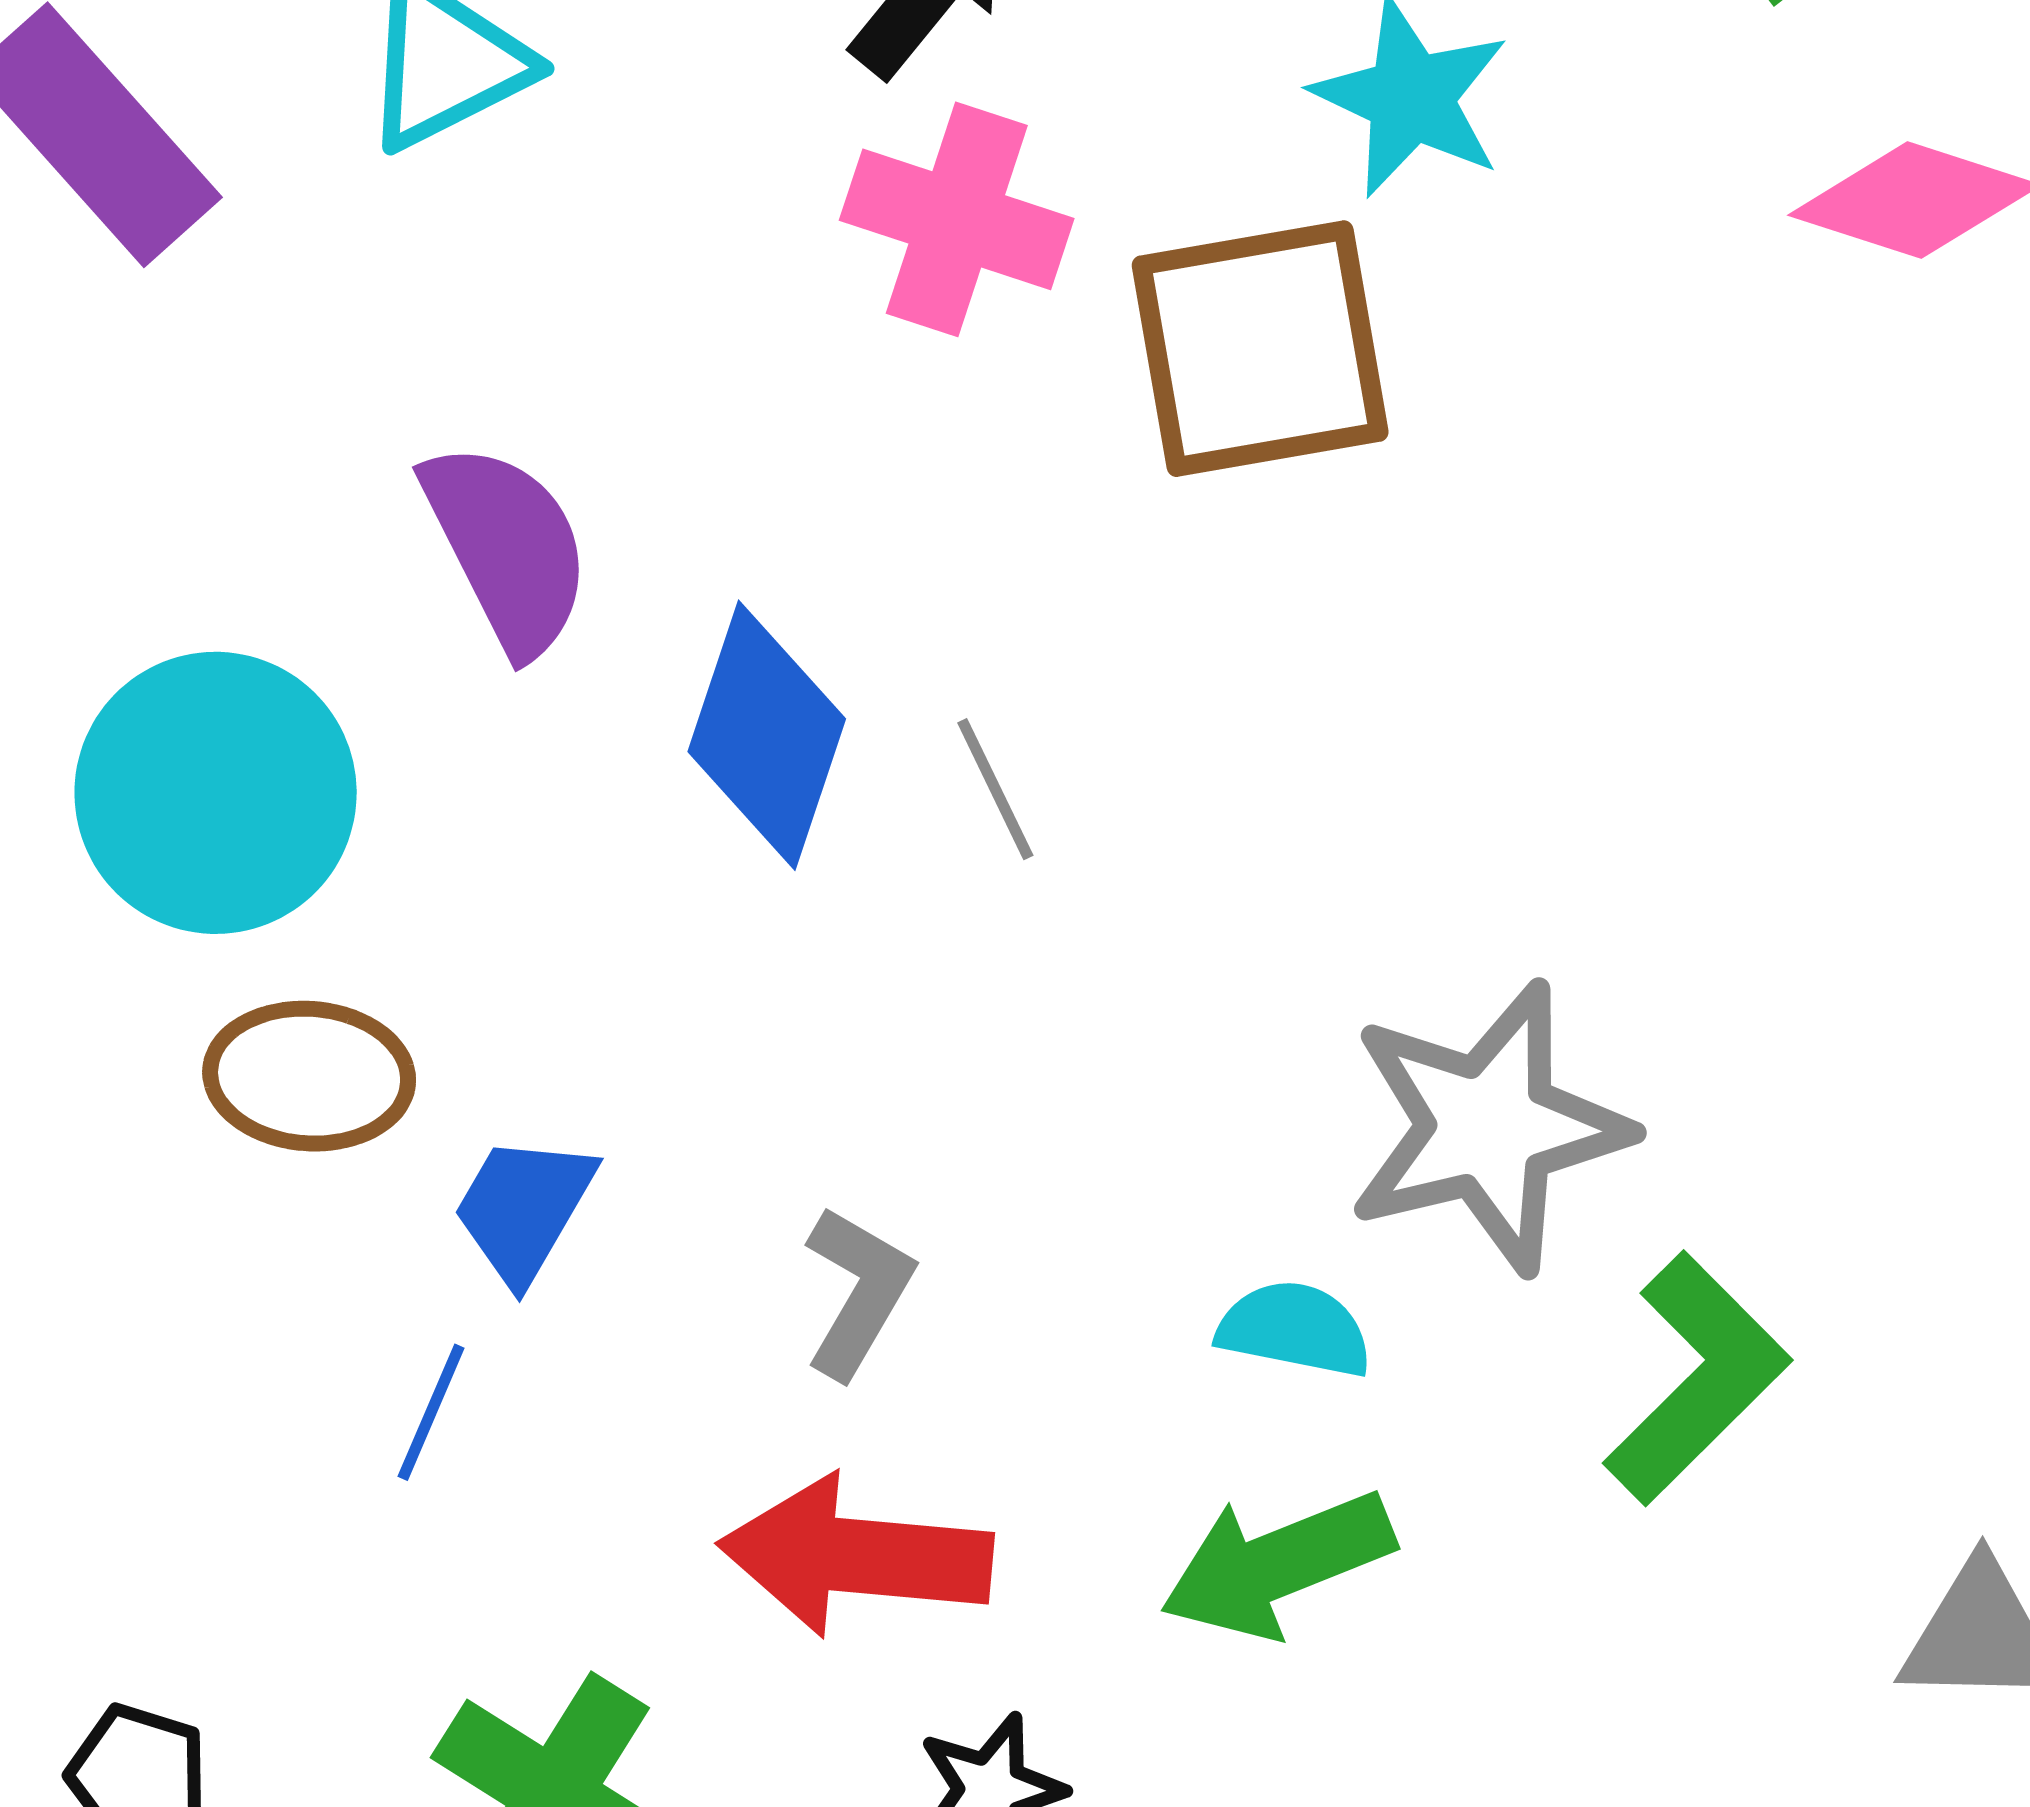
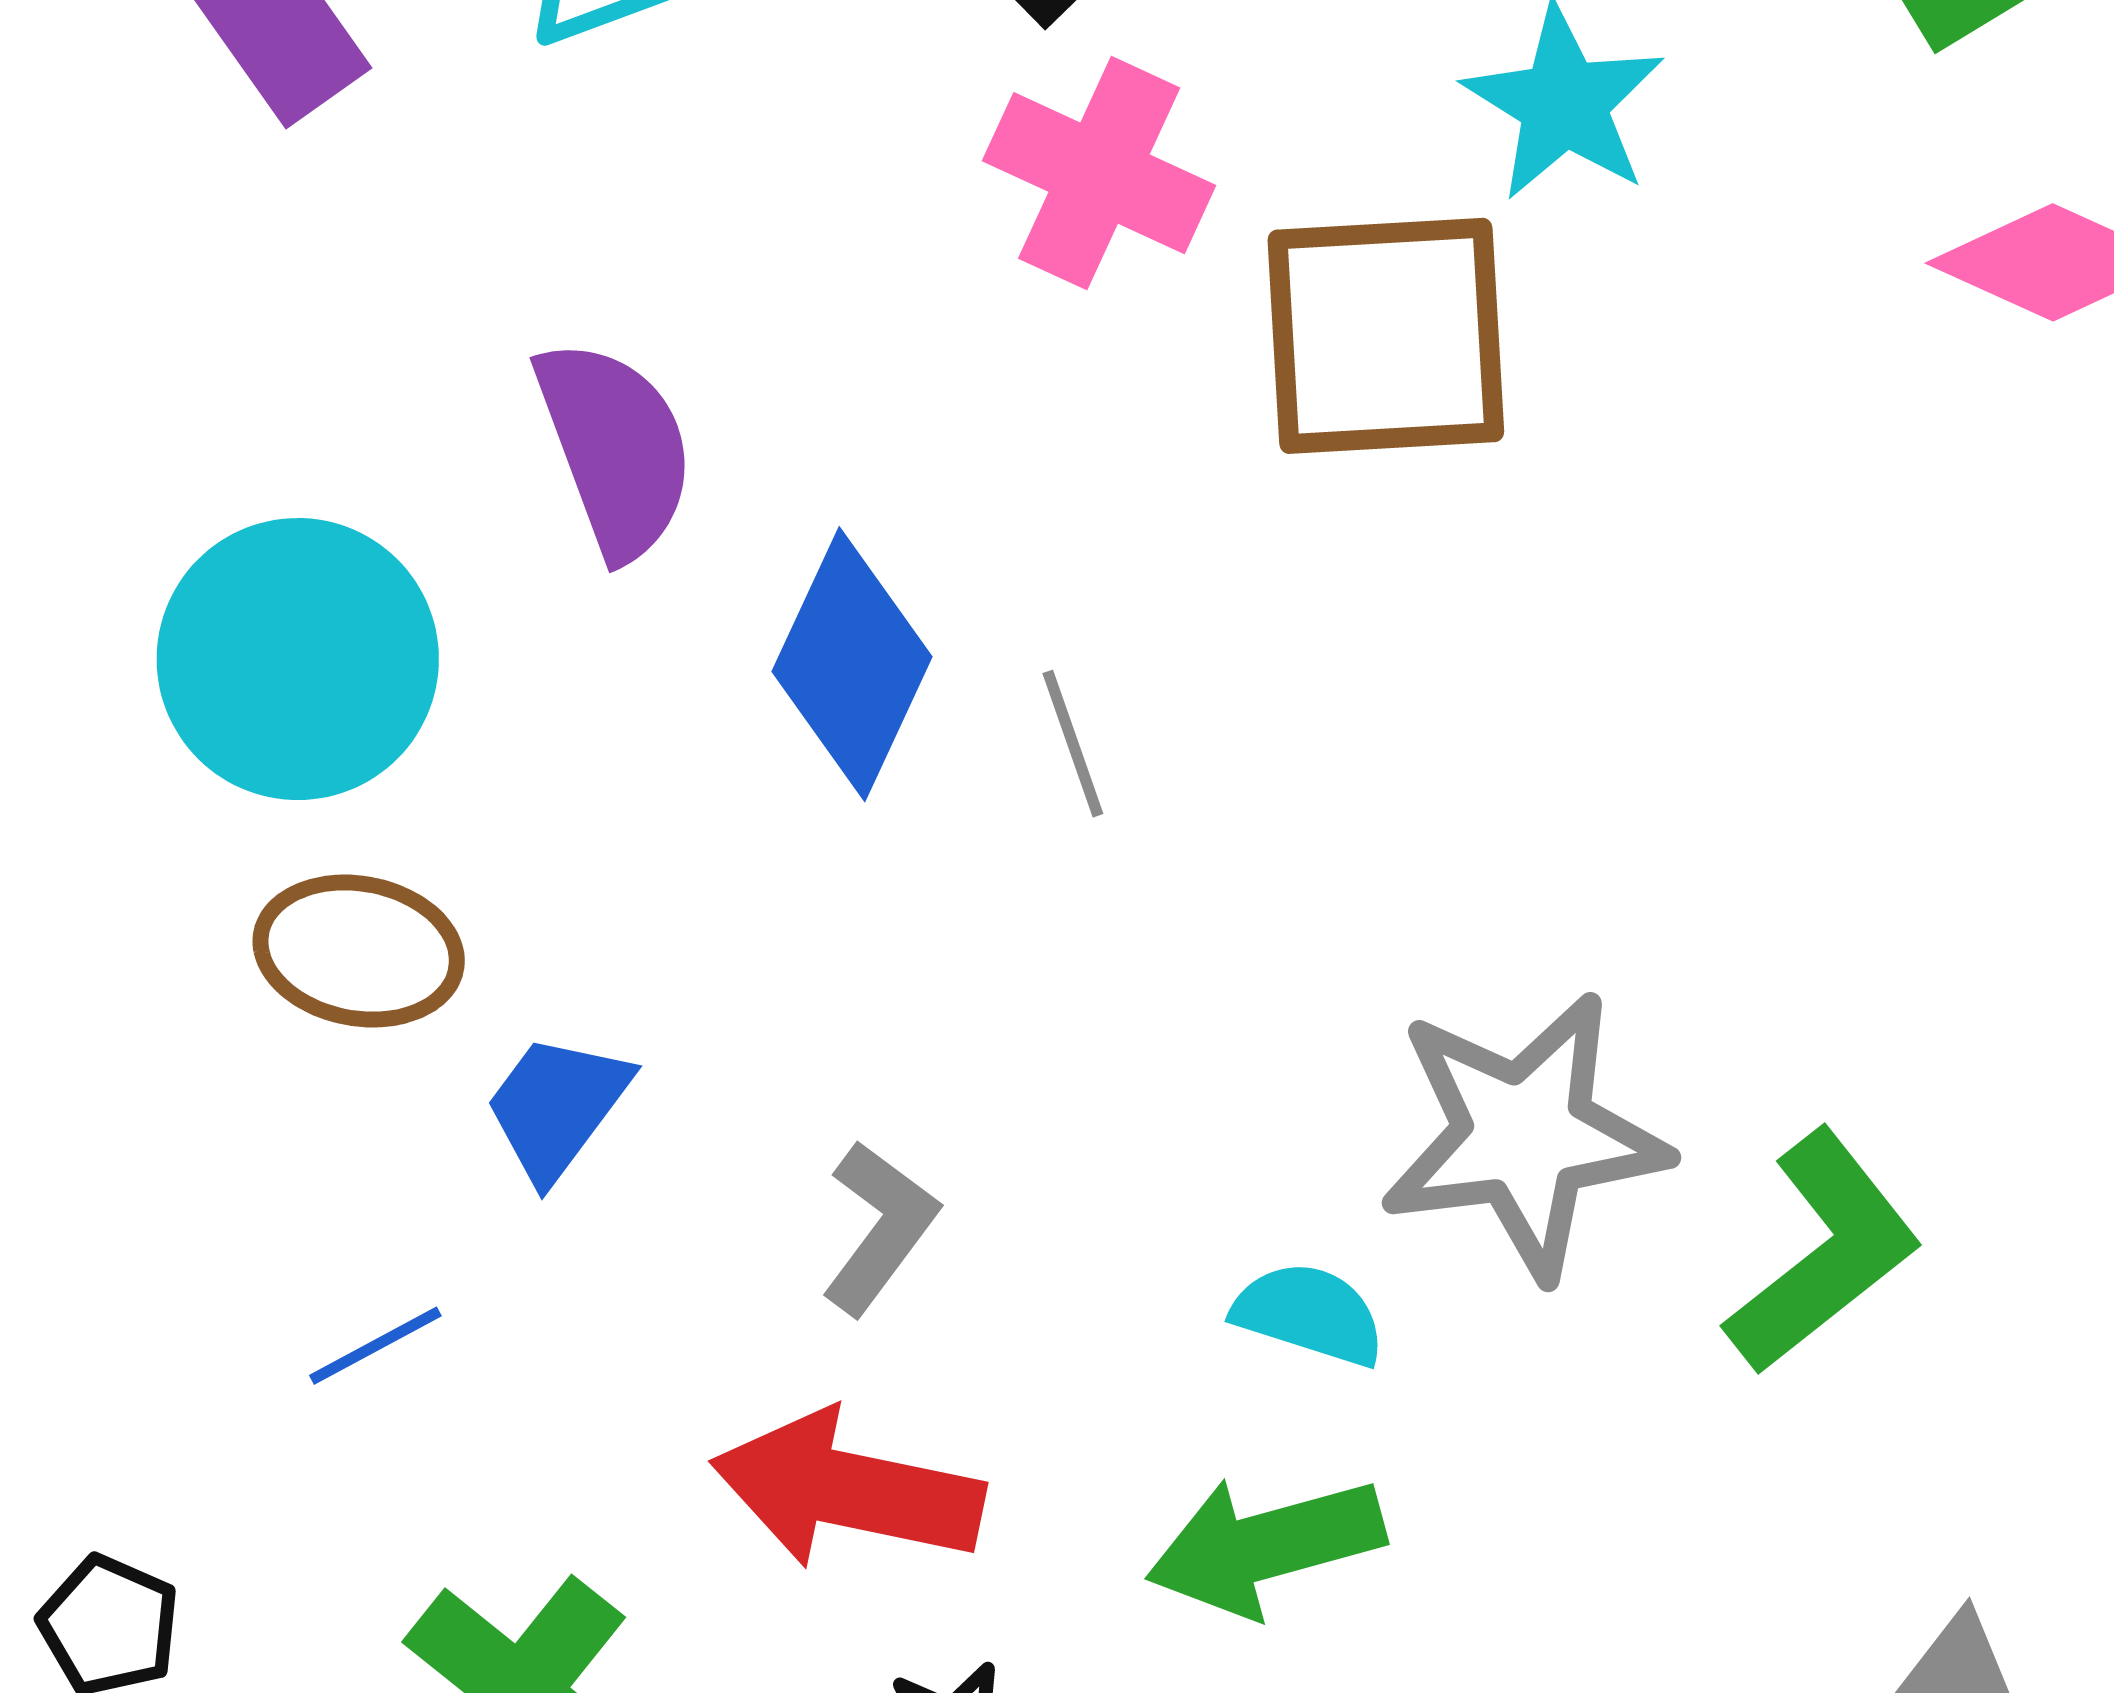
green L-shape: (1697, 1378) -> (1823, 1252), moved
blue line: (431, 1412) -> (375, 1346), moved, turned 32

